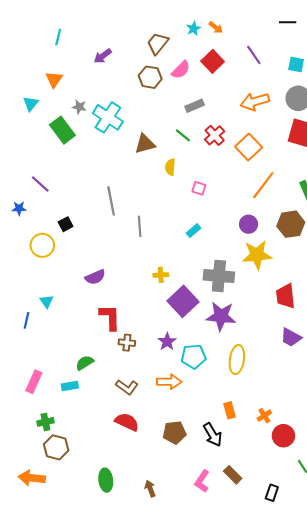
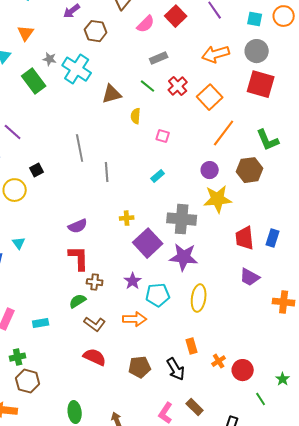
brown hexagon: (150, 77) -> (96, 31), moved
purple semicircle: (95, 277) -> (78, 226), moved
green semicircle: (85, 363) -> (78, 301), moved
orange cross: (264, 416) -> (219, 361), moved

